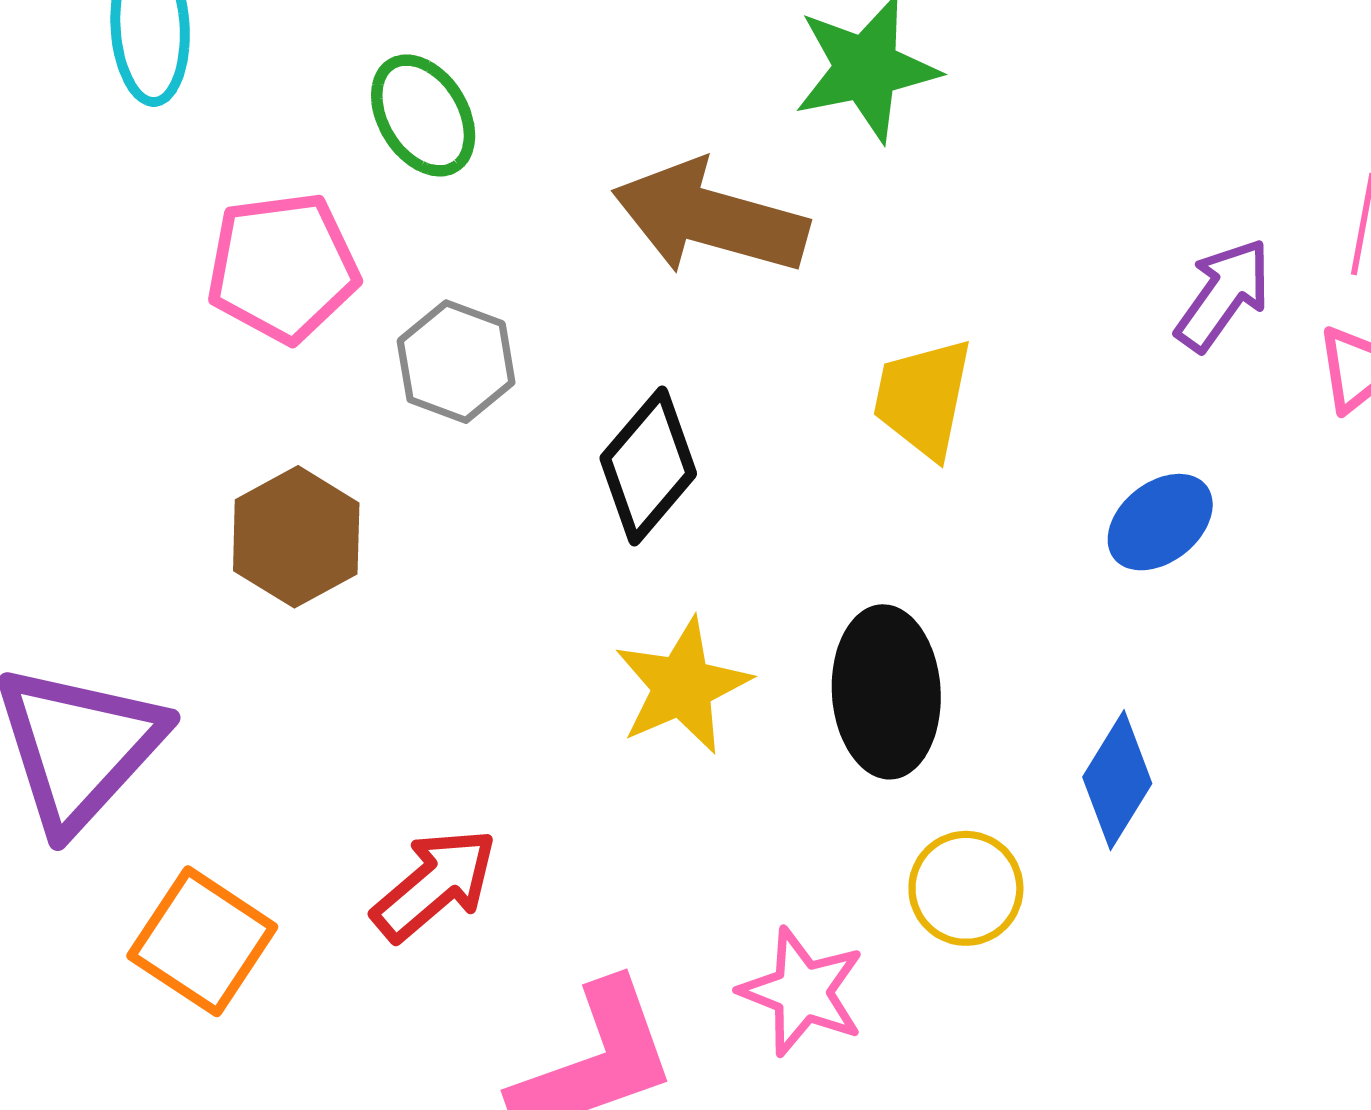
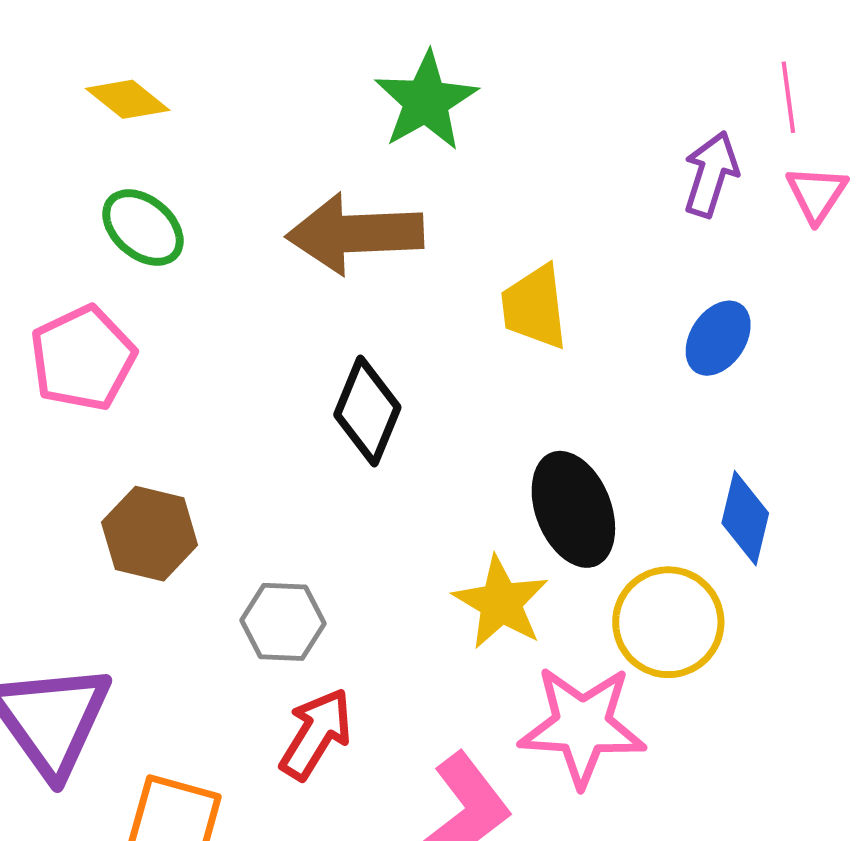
gray hexagon: (456, 362) -> (283, 622), moved
yellow star: (682, 686) -> (501, 603), moved
yellow circle: (966, 888) -> (668, 622), size x1.4
pink star: (802, 992) -> (582, 726), size x1.4

